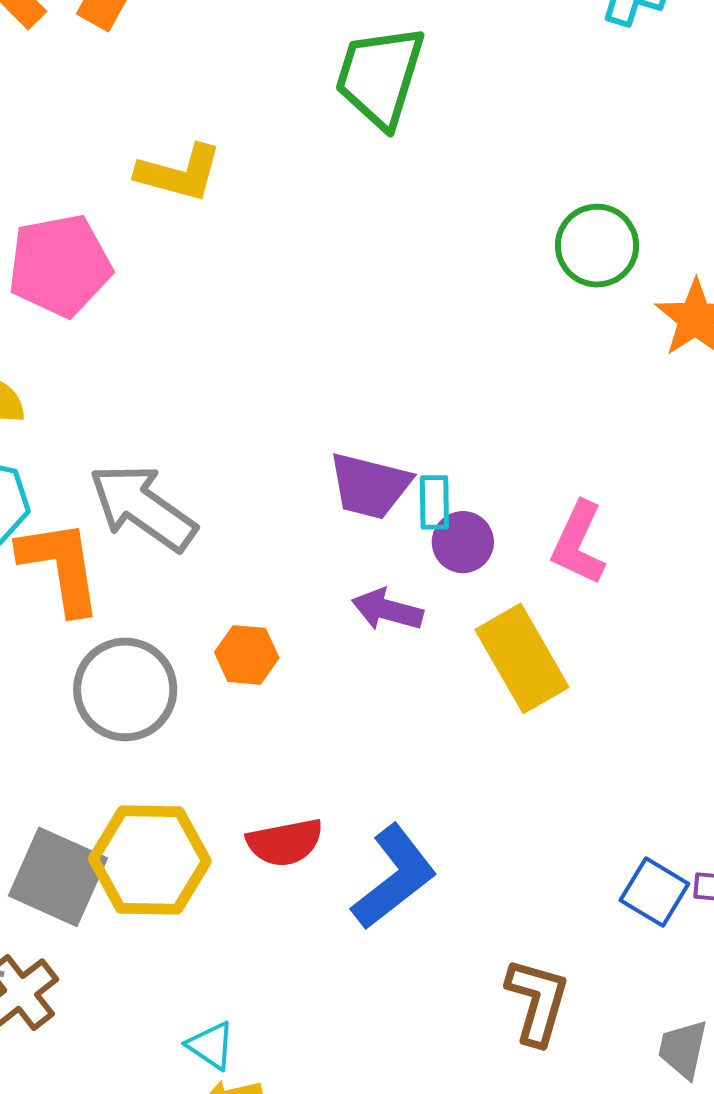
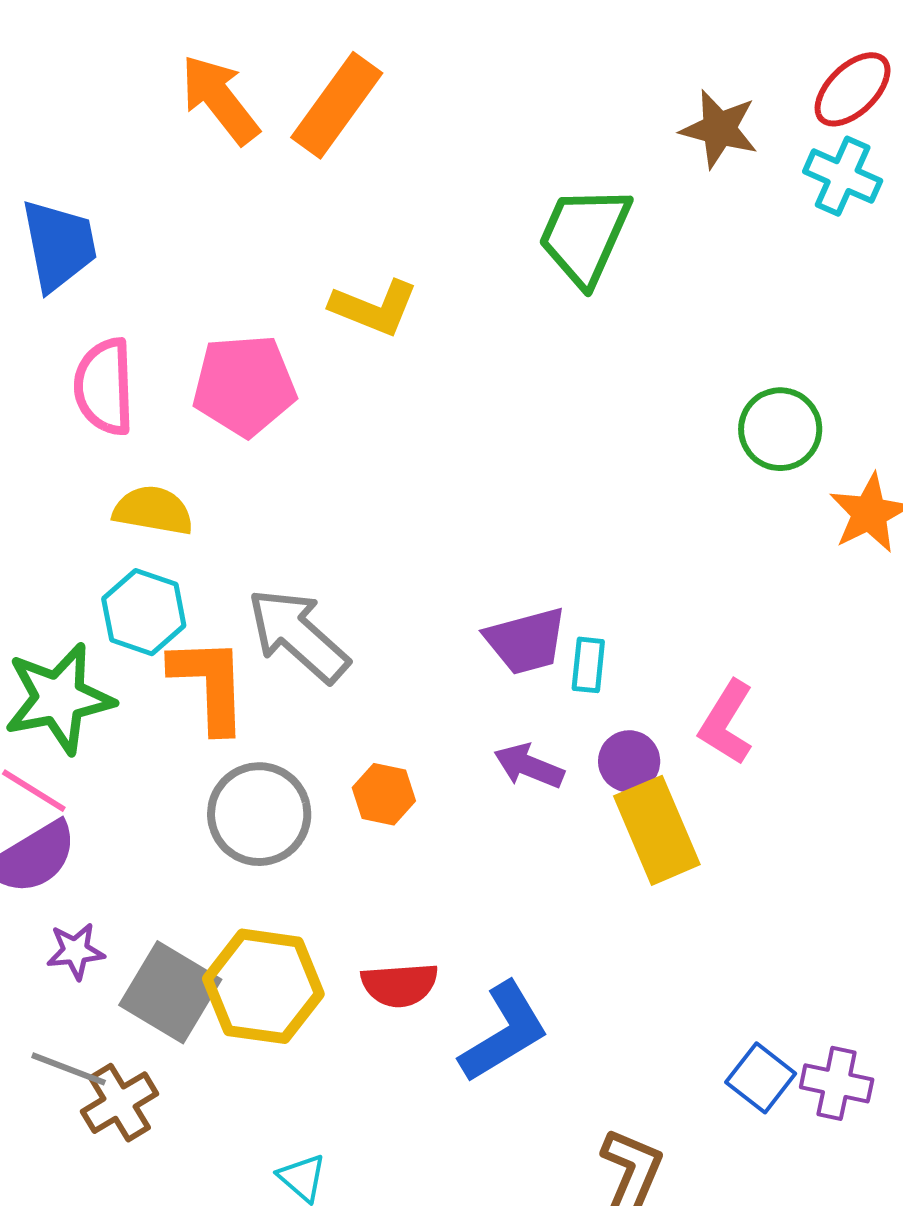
purple trapezoid: (370, 486) -> (526, 641), turned -36
purple circle: (463, 542) -> (629, 761), moved

